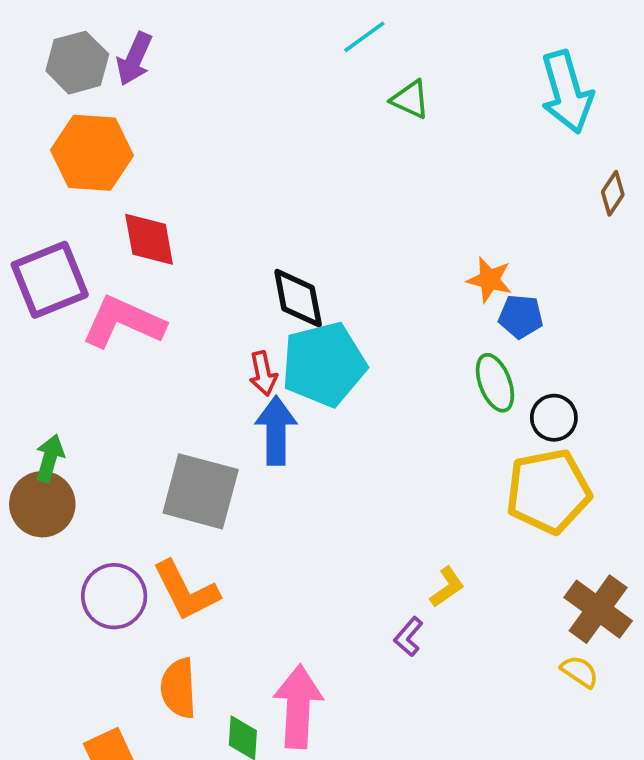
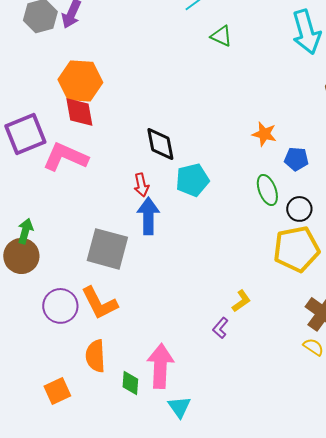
orange hexagon: (92, 153) -> (80, 81), moved
blue pentagon: (521, 316) -> (296, 159), moved
cyan pentagon: (324, 364) -> (192, 180), moved, size x0.7

